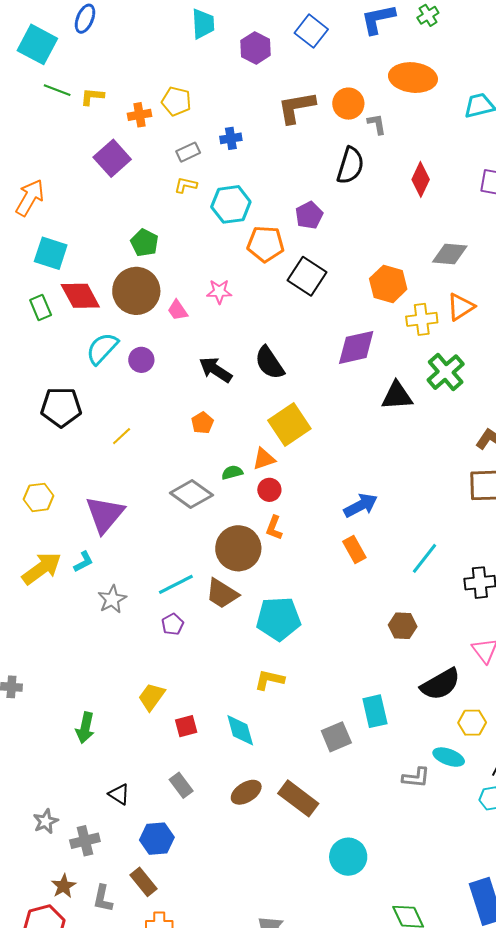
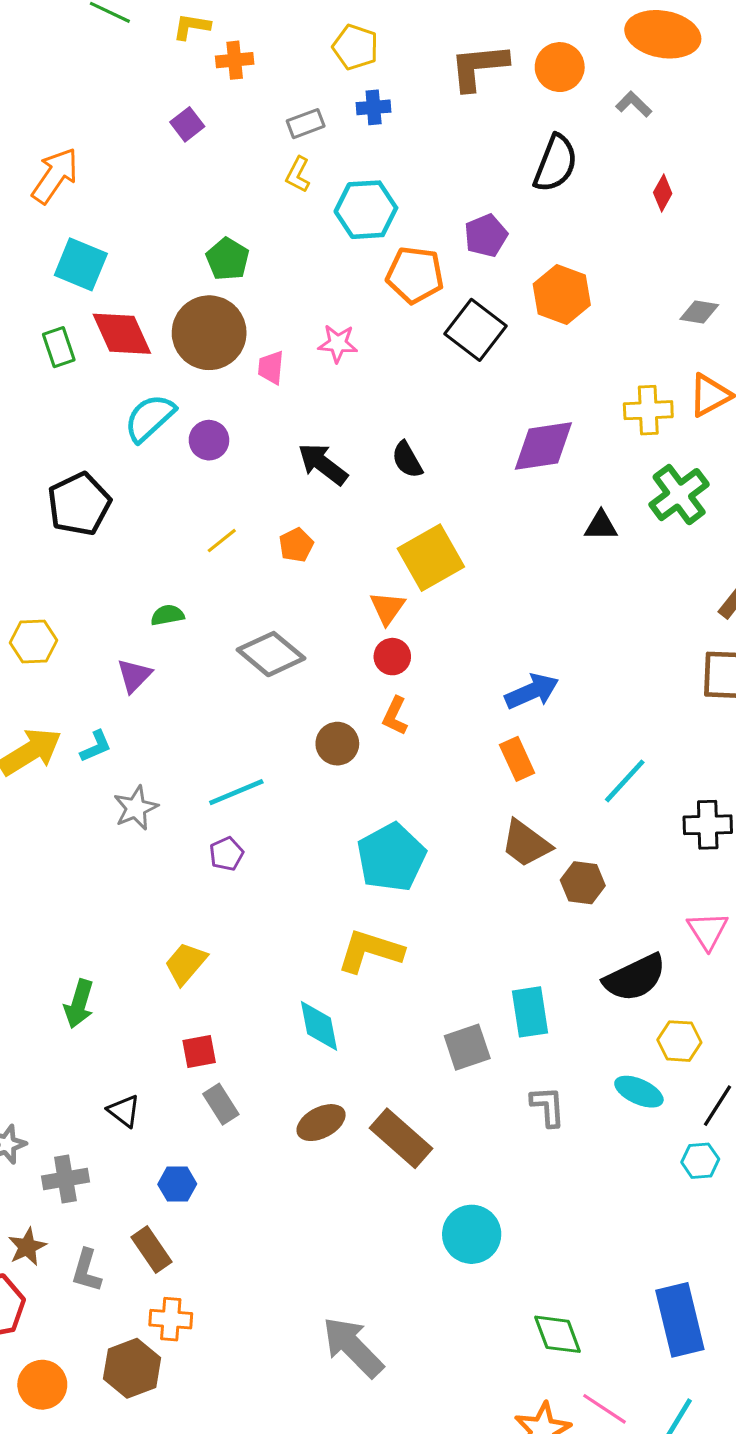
yellow L-shape: (92, 97) -> (192, 26), moved
yellow pentagon: (176, 101) -> (355, 47), moved
gray L-shape: (377, 124) -> (634, 104), moved, turned -40
purple square: (112, 158) -> (187, 124), size x0.6
red diamond: (421, 179) -> (663, 193), size x0.7
yellow L-shape: (186, 185) -> (298, 175), turned -80
gray diamond: (450, 254) -> (699, 312), size x0.7
orange hexagon: (388, 284) -> (562, 295), moved
pink trapezoid: (178, 310) -> (271, 368), turned 35
black semicircle: (269, 363) -> (407, 460), size x0.7
black triangle: (397, 396) -> (601, 526), size x0.7
black pentagon: (61, 407) -> (79, 504), turned -30
yellow line: (122, 436) -> (222, 541), moved
orange triangle: (264, 459) -> (387, 608), turned -40
green semicircle: (232, 472) -> (167, 615), moved
purple triangle: (105, 514) -> (134, 675), size x0.6
brown circle: (238, 548) -> (337, 744), size x0.6
brown trapezoid: (222, 594) -> (526, 844), moved
cyan pentagon: (278, 619) -> (391, 857), turned -30
yellow L-shape: (269, 680) -> (370, 951), size x1.4
red square: (186, 726) -> (199, 1051), moved
gray L-shape: (416, 778) -> (548, 1106), moved, turned -104
blue hexagon: (157, 839) -> (177, 1184), size x0.7

